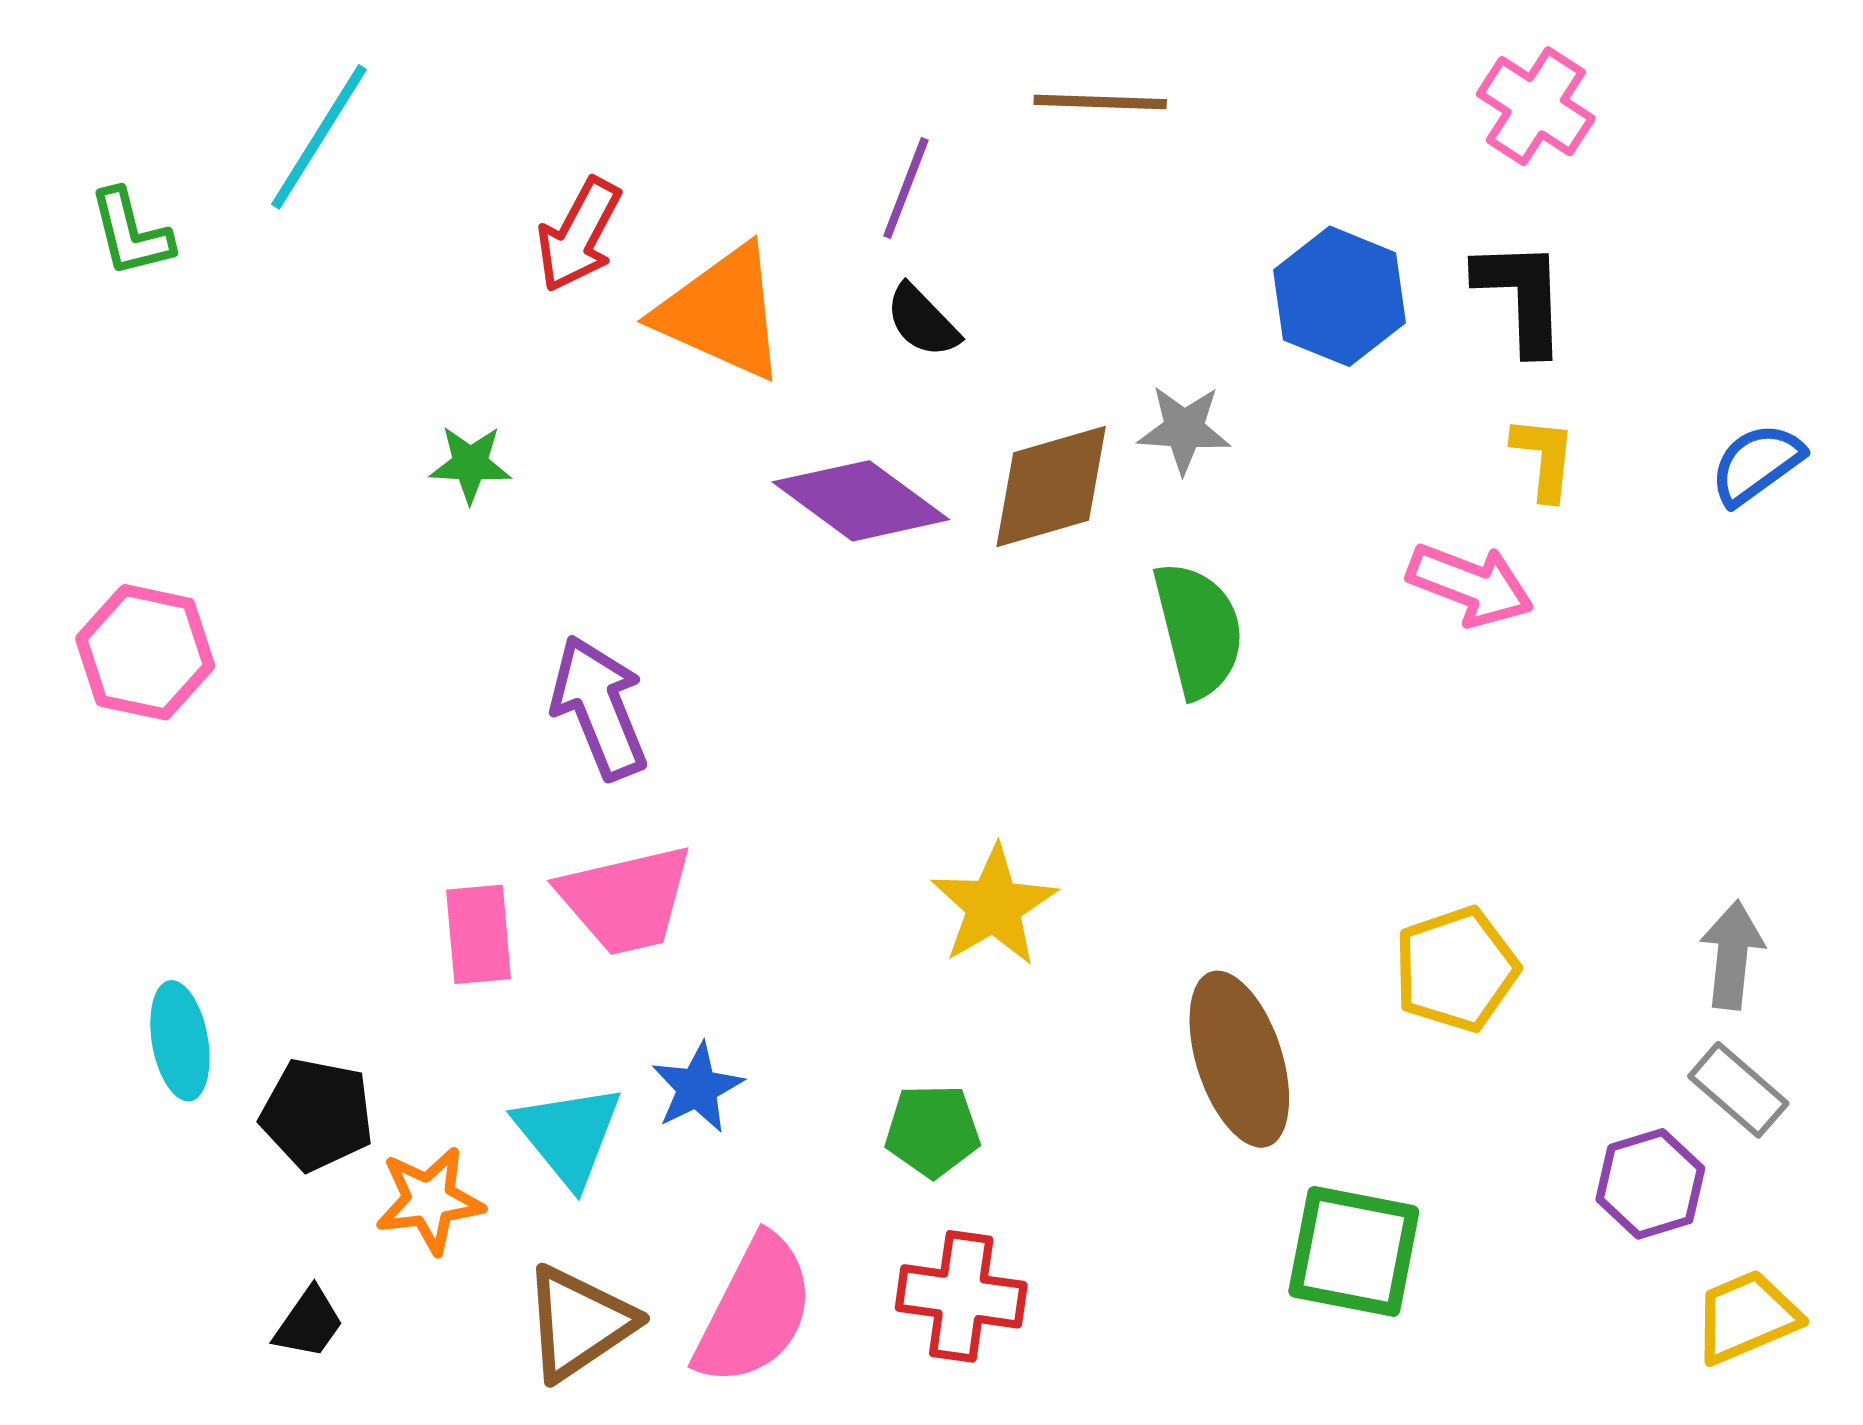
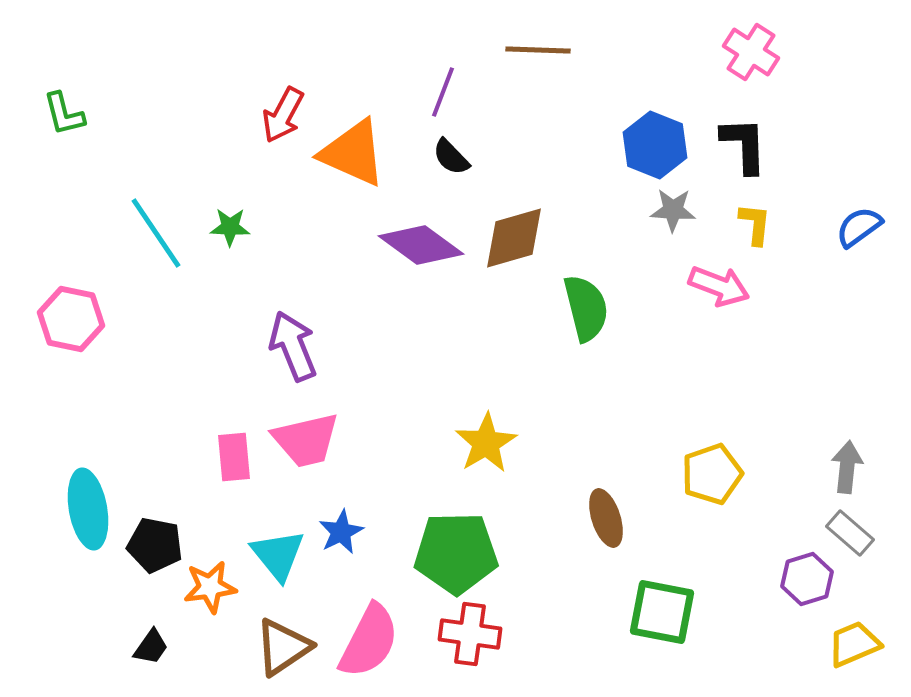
cyan line: (319, 137) -> (156, 233), moved, turned -66
gray star: (1184, 429) -> (673, 210), moved
cyan ellipse: (180, 1041) -> (88, 509), size x1.4
brown ellipse: (1239, 1059) -> (606, 518), size x0.7
green pentagon: (933, 1131) -> (456, 553), size x1.8

